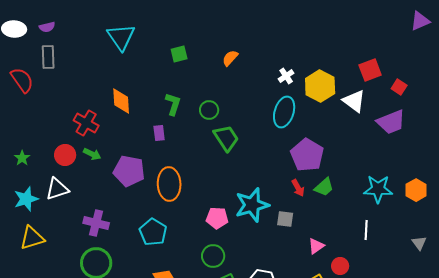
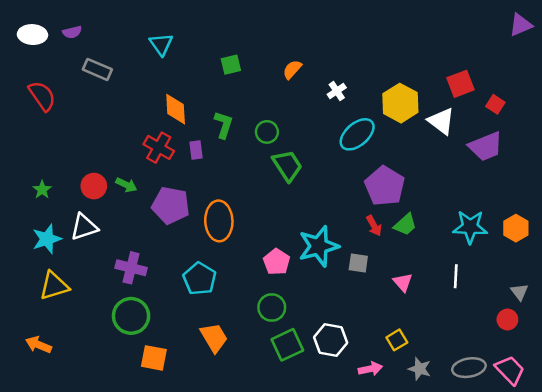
cyan triangle: (121, 37) -> (161, 44), size x0.7
gray rectangle: (48, 57) -> (97, 69), moved, turned -65
white cross: (286, 76) -> (337, 91), moved
orange diamond: (121, 101) -> (176, 109), moved
cyan ellipse: (284, 112) -> (357, 134), turned 32
red cross: (86, 123) -> (159, 148), moved
purple rectangle: (159, 133) -> (196, 150), moved
pink pentagon: (217, 218) -> (277, 262), turned 30
pink triangle: (316, 246) -> (403, 282), moved, turned -36
red circle: (340, 266) -> (507, 320), moved

